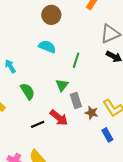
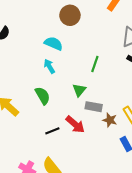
cyan semicircle: (47, 47) -> (54, 43), moved
cyan arrow: (10, 66) -> (49, 66), moved
gray rectangle: (76, 100) -> (94, 107), turned -63

